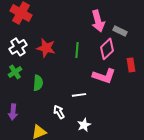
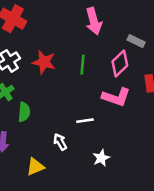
pink arrow: (98, 21) -> (94, 21), moved
green semicircle: (38, 83) -> (24, 112), moved
white star: (84, 125) -> (101, 158), moved

